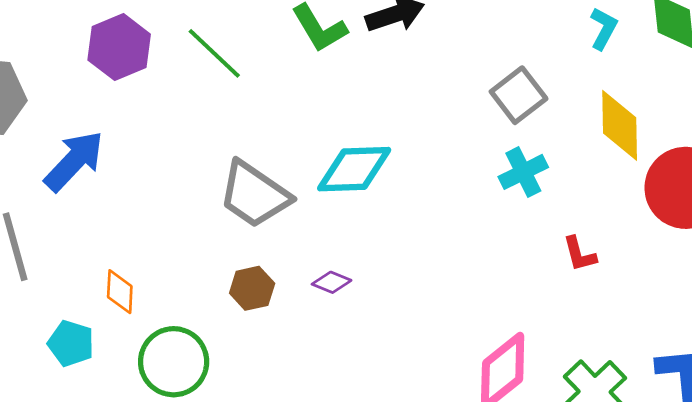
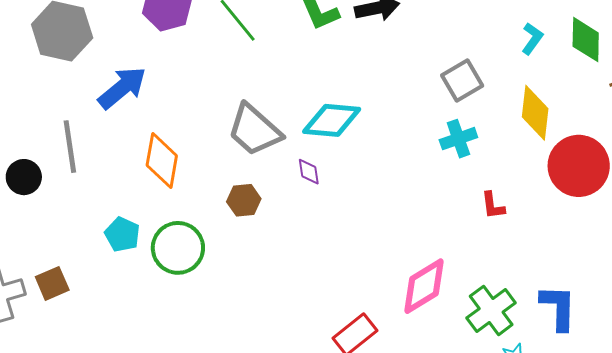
purple diamond: (332, 282) -> (309, 172), moved, turned 52
orange diamond: (120, 292) -> (162, 160), moved, size x1.6
cyan pentagon: (71, 343) -> (122, 234), moved

